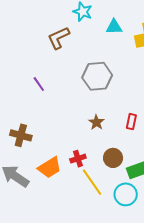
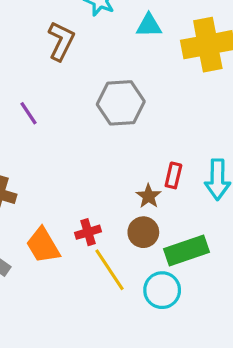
brown L-shape: (59, 38) -> (61, 41), turned 140
brown star: (96, 122) -> (149, 196), moved
orange trapezoid: (50, 168) -> (43, 245), turned 90

